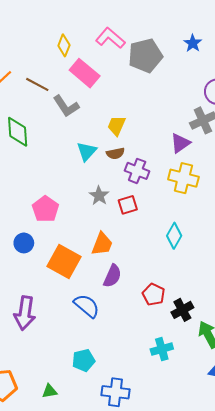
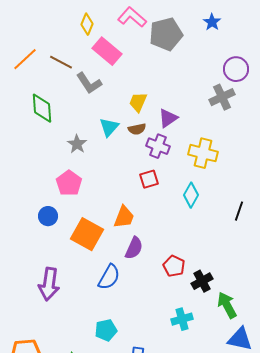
purple triangle: (180, 143) -> (168, 118), moved
gray star: (99, 196) -> (77, 144), moved
cyan diamond: (174, 236) -> (191, 195), moved
blue semicircle: (87, 306) -> (109, 277), turned 80

